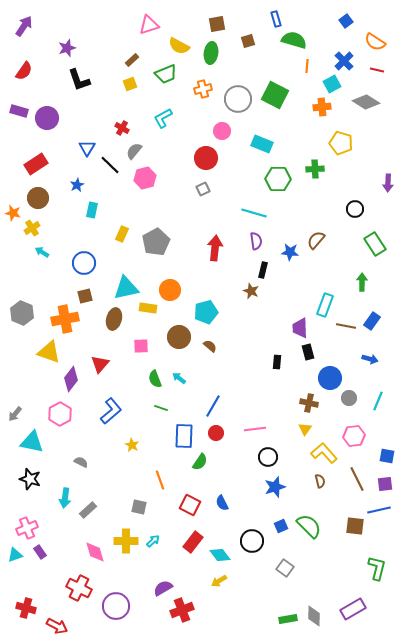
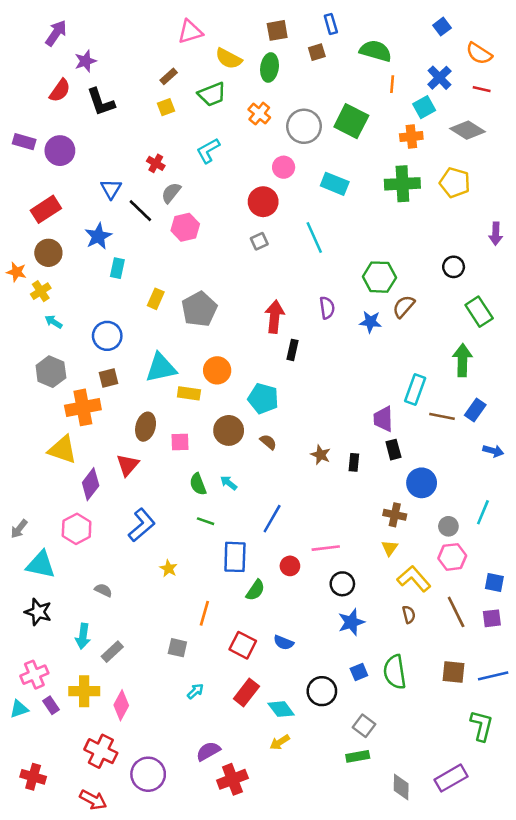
blue rectangle: (276, 19) -> (331, 24), moved
purple arrow: (24, 26) -> (56, 33), moved
red semicircle: (24, 71) -> (60, 90), moved
orange cross: (203, 89) -> (259, 114), turned -36
yellow pentagon: (341, 143) -> (455, 183), moved
green cross: (315, 169) -> (402, 184), moved, size x1.5
green hexagon: (278, 179) -> (379, 277), moved
blue star: (77, 185) -> (98, 236), size x1.5
cyan line: (254, 213) -> (314, 237), moved, turned 50
black rectangle: (263, 270) -> (293, 350), moved
green arrow: (362, 282) -> (462, 360), size x1.4
brown star: (251, 291) -> (321, 455), moved
cyan pentagon: (206, 312) -> (263, 398), turned 30
gray hexagon: (22, 313) -> (51, 372), moved
brown ellipse: (114, 319) -> (146, 427), moved
blue arrow: (370, 359) -> (493, 451), moved
gray circle: (349, 398) -> (448, 526), moved
red circle: (216, 433) -> (290, 566), moved
orange line: (160, 480) -> (204, 613), turned 36
blue semicircle: (222, 503) -> (284, 643), turned -42
blue line: (379, 510) -> (493, 676), moved
green semicircle: (309, 526) -> (395, 672), turned -144
yellow cross: (126, 541) -> (84, 691), moved
pink diamond: (95, 552) -> (121, 705), turned 45
green rectangle: (288, 619) -> (358, 756), moved
red arrow: (57, 626) -> (93, 800), moved

